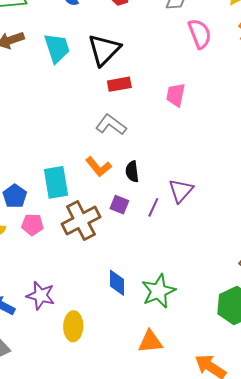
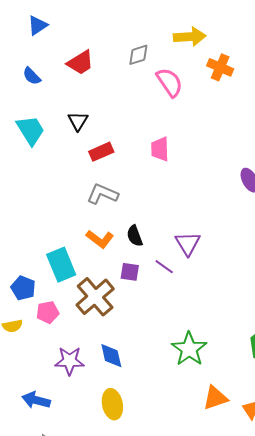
black triangle: (104, 50) -> (78, 121), size x0.6
purple line: (153, 207) -> (164, 267), turned -66
blue diamond: (117, 283) -> (111, 356), moved
purple star: (41, 295) -> (70, 361), moved
orange triangle: (150, 342) -> (215, 398), moved

